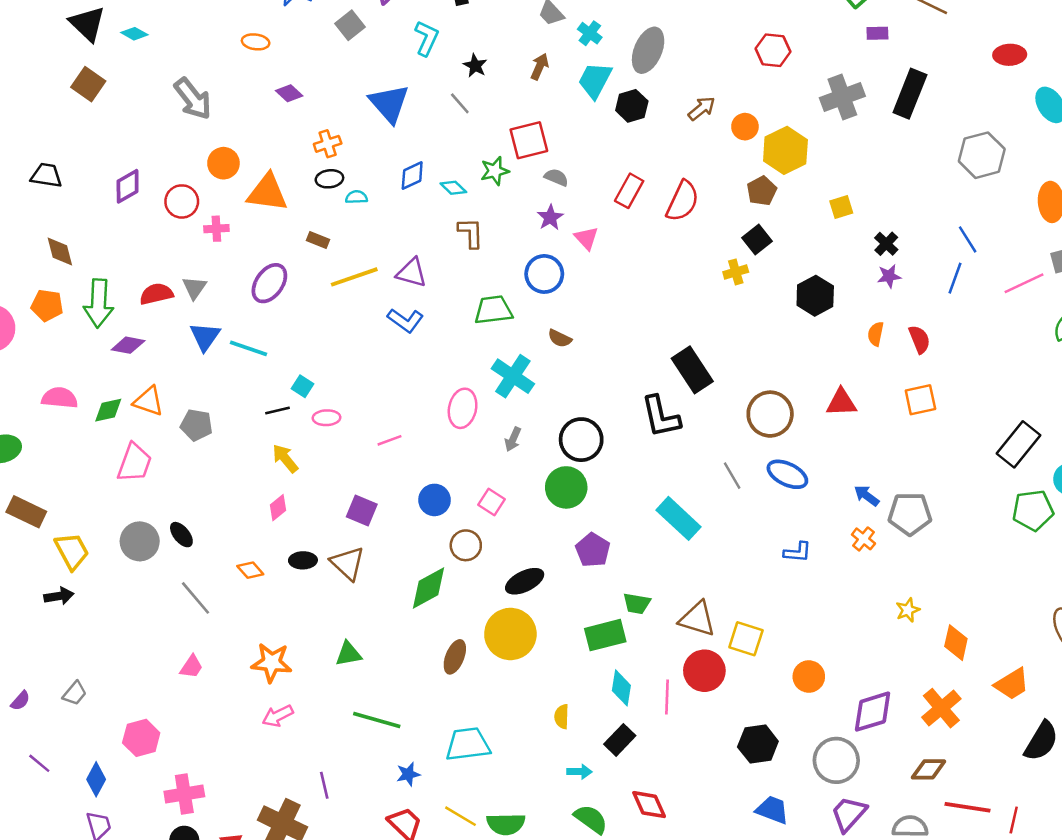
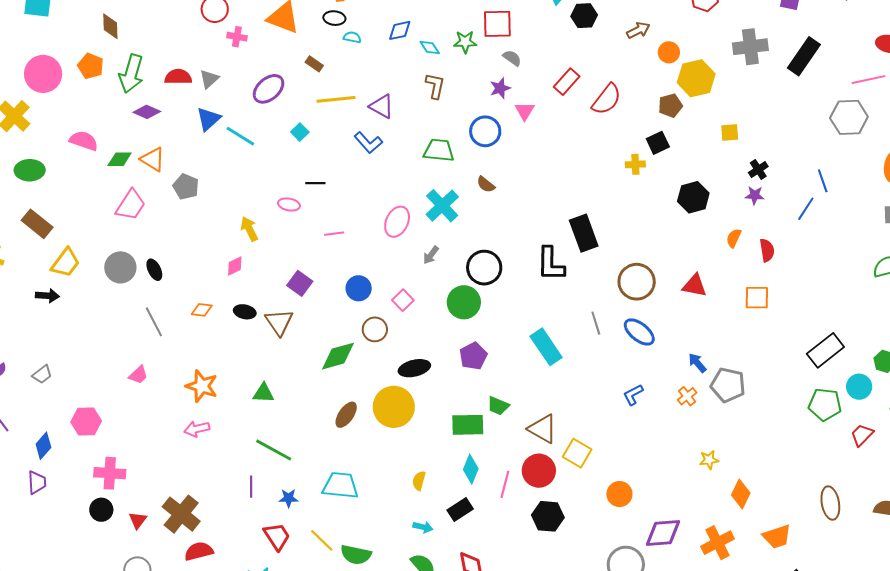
pink line: (1024, 283) -> (868, 80), moved
cyan square: (303, 386) -> (300, 132), moved
black line: (277, 411) -> (315, 183), moved
yellow trapezoid: (72, 551) -> (66, 263), turned 52
blue L-shape: (797, 552) -> (633, 395), turned 135
orange diamond: (250, 570) -> (202, 310), turned -55
black hexagon: (758, 744) -> (548, 516), moved
purple line: (324, 785) -> (251, 487), moved

